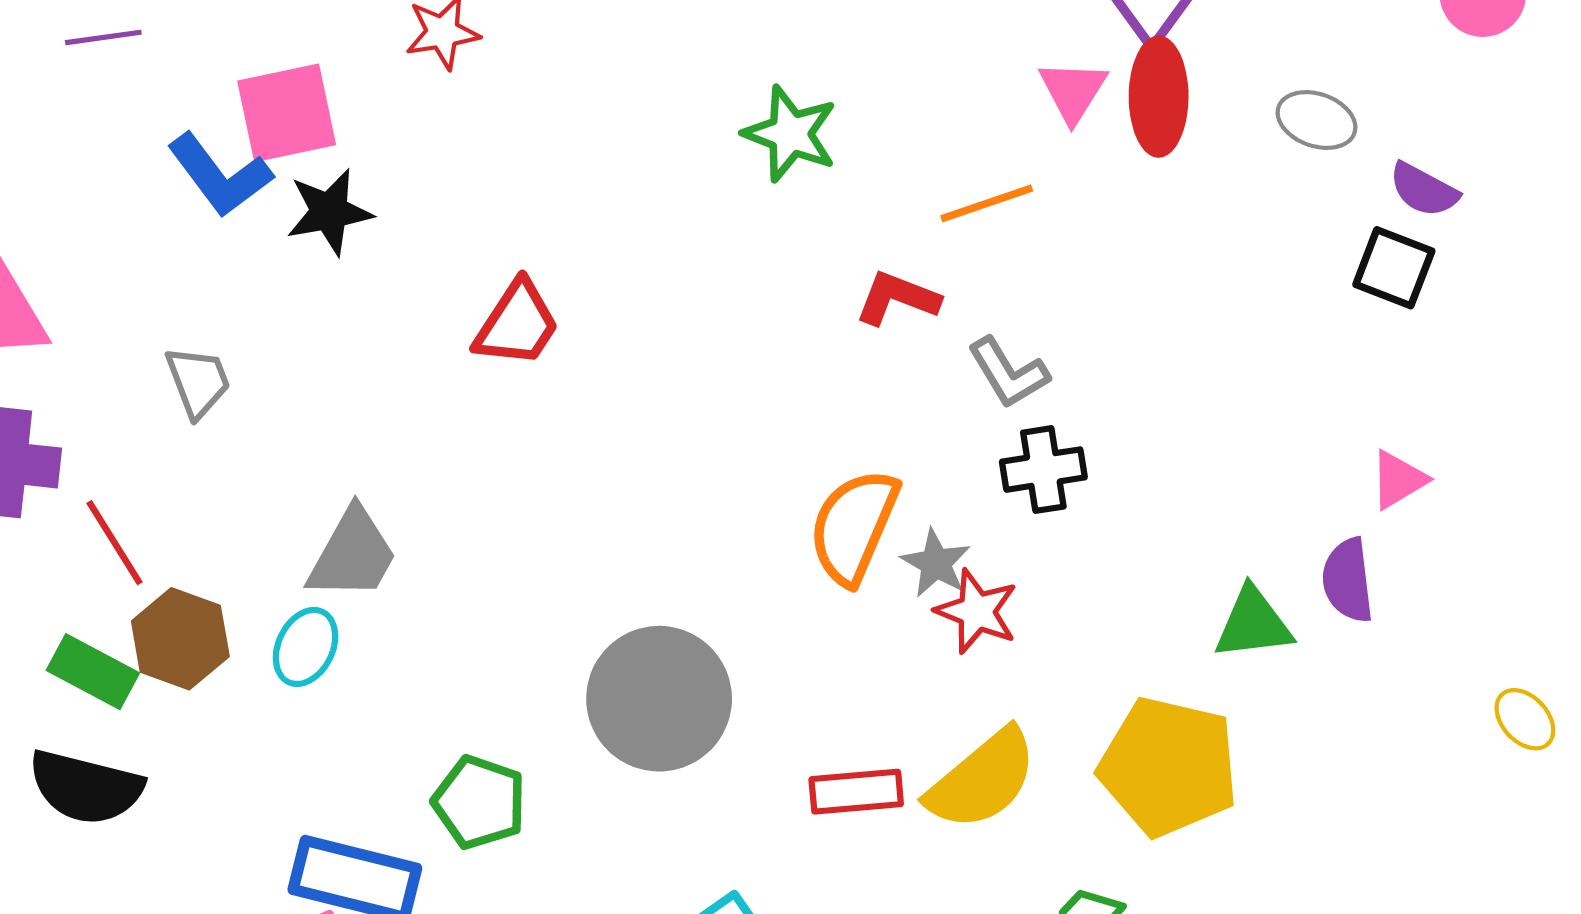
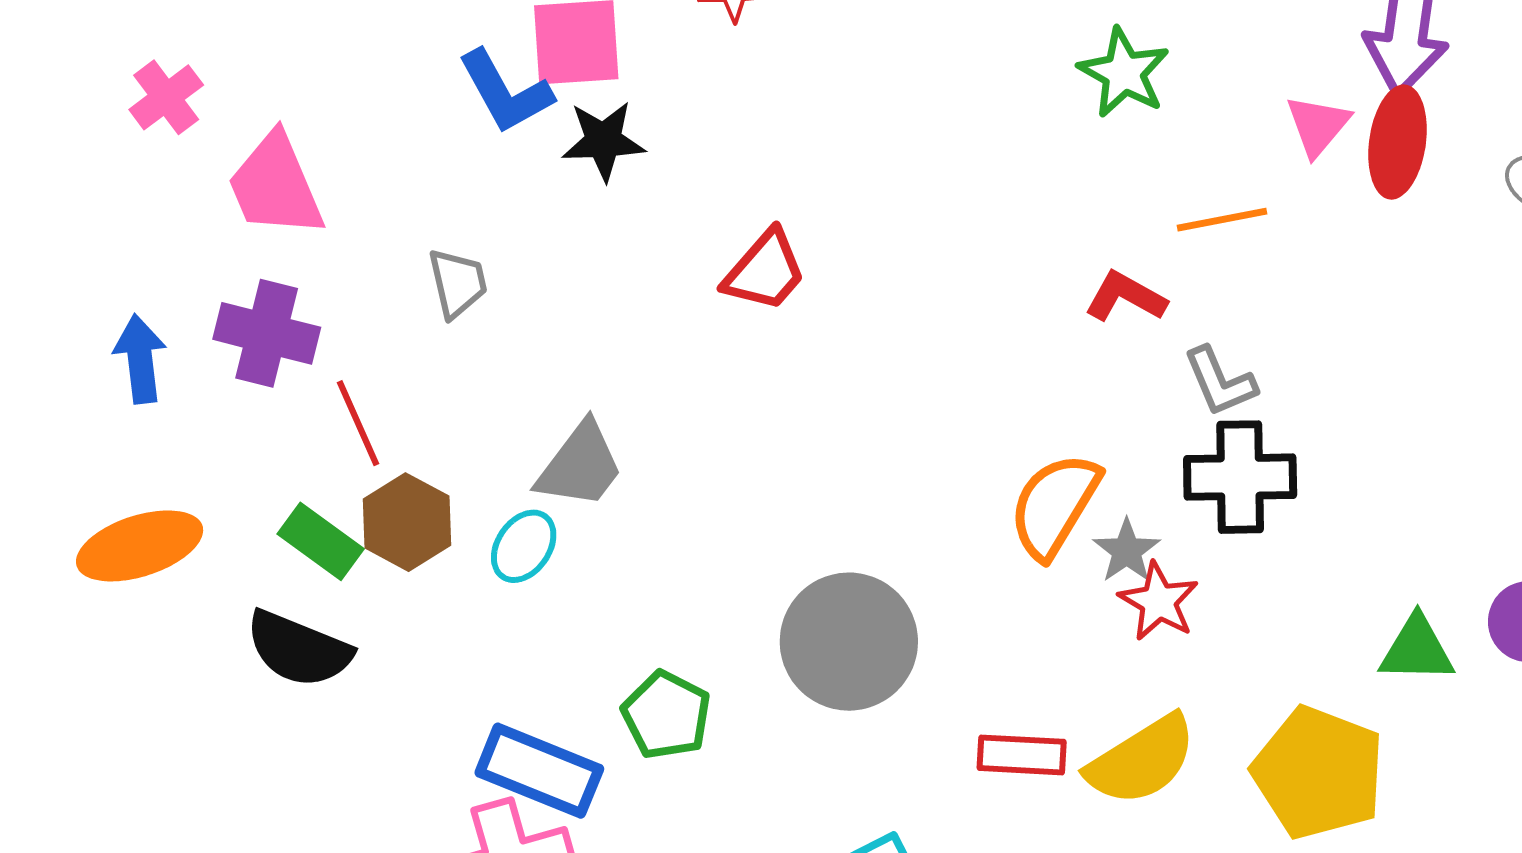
green star: (790, 134) -> (1124, 73), moved
black cross: (1043, 470) -> (1240, 477), size x1.4

